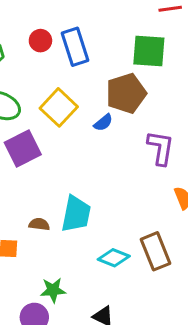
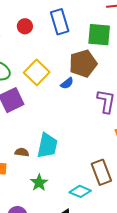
blue rectangle: (75, 47) -> (60, 22), moved
cyan diamond: (114, 258) -> (80, 191), moved
green star: (53, 290) -> (39, 183), moved, turned -30

